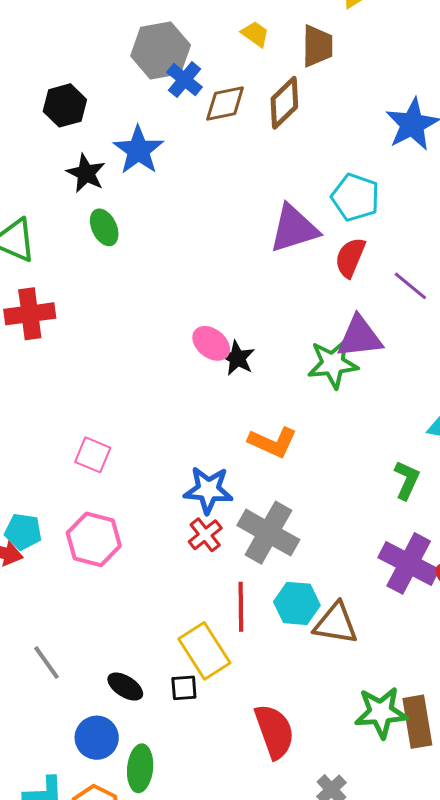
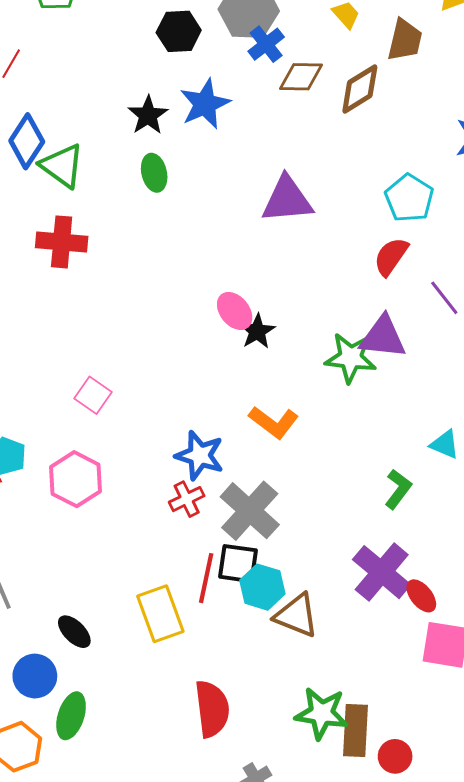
black hexagon: (65, 105) -> (179, 31), moved
purple triangle: (294, 229) -> (287, 200), moved
black square: (184, 688) -> (238, 564), moved, size x1.5

